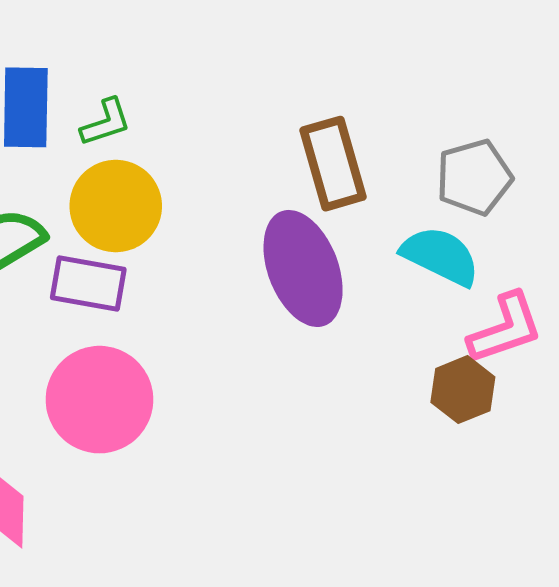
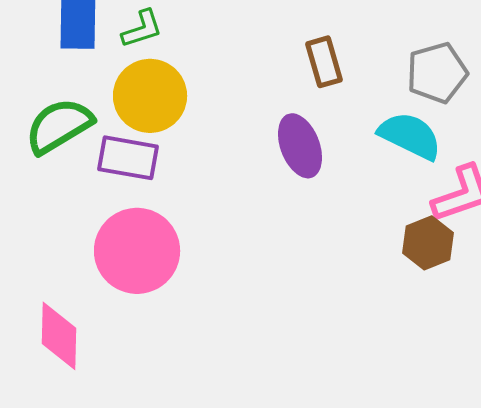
brown rectangle: (333, 164) -> (324, 62), size x0.7
purple ellipse: (303, 268) -> (300, 146), size x0.7

